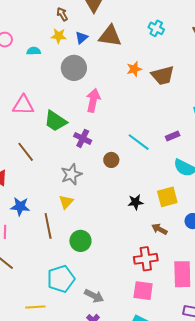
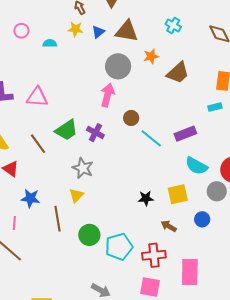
gray circle: (74, 68) -> (118, 66), moved
orange star: (134, 69) -> (151, 56), moved
brown trapezoid: (163, 75) -> (178, 73), turned -30
green trapezoid: (56, 121) -> (66, 130), moved, turned -70
purple rectangle: (173, 136) -> (185, 134), size x1.5
brown circle: (111, 160) -> (131, 118), moved
gray star: (71, 174) -> (83, 168), turned -30
cyan pentagon: (61, 279) -> (119, 247), moved

